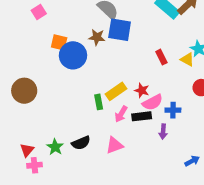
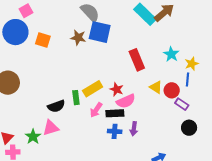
blue circle: (73, 55) -> (15, 32), moved
red rectangle: (161, 57) -> (137, 60), size x1.5
yellow triangle: (187, 59) -> (156, 87), moved
blue cross: (173, 110) -> (115, 131), moved
black semicircle: (81, 143) -> (56, 106), moved
pink triangle: (114, 145) -> (51, 128), moved

